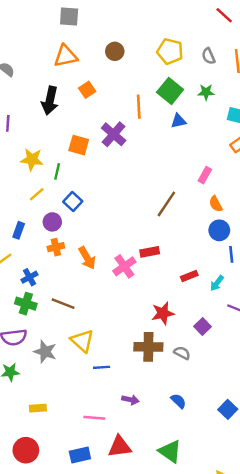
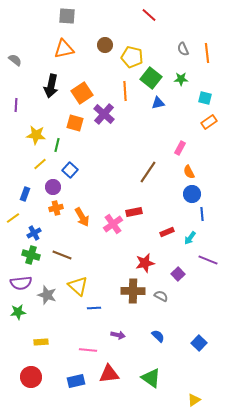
red line: (224, 15) -> (149, 15), moved
yellow pentagon: (170, 51) -> (132, 57), moved
orange square: (87, 90) -> (82, 93), moved, size x1.5

